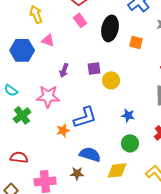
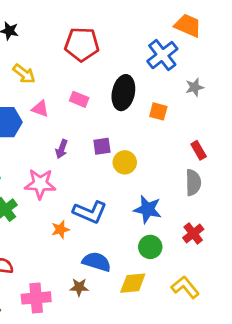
yellow arrow: (36, 14) -> (24, 74), turned 150
pink rectangle: (80, 20) -> (79, 99), moved, turned -32
blue star: (128, 115) -> (148, 209), size x1.5
blue L-shape: (85, 117) -> (90, 212), turned 40

